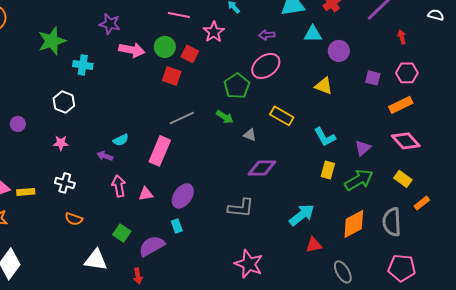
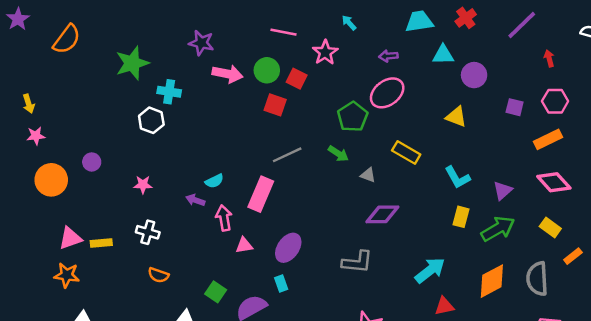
white hexagon: (64, 102) -> (151, 120), moved
pink arrow: (119, 186) -> (224, 218), moved

